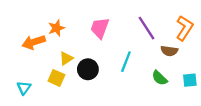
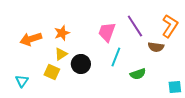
orange star: (56, 28) -> (62, 33), moved
pink trapezoid: (100, 28) -> (107, 32), moved
green semicircle: (160, 78) -> (138, 74), moved, turned -63
cyan square: (190, 80) -> (175, 87), moved

